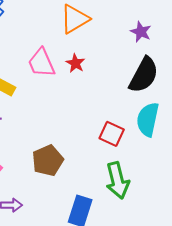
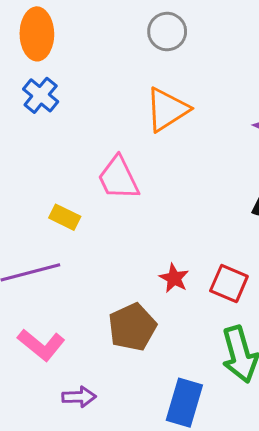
red star: (75, 63) -> (174, 278), moved

